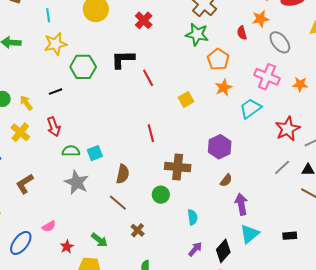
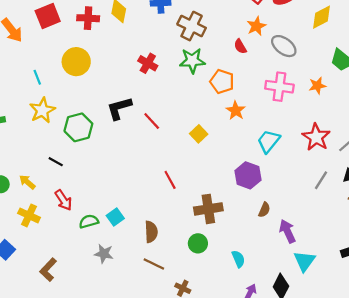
cyan line: (48, 15) -> (37, 77), moved
red cross: (144, 20) -> (148, 63), moved
black line: (56, 92) -> (56, 162), turned 64
cyan trapezoid: (250, 108) -> (268, 141), moved
gray star: (77, 182) -> (104, 254), size x0.7

